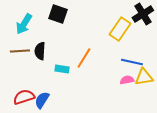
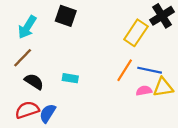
brown line: (20, 51) -> (23, 58), turned -42
black semicircle: (40, 51) -> (34, 82), moved, turned 120
orange line: (84, 58) -> (125, 70), moved

